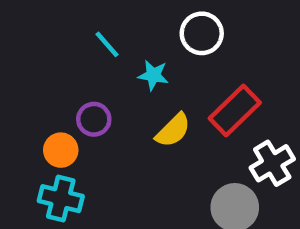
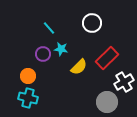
cyan star: (153, 75) -> (61, 49), moved
purple circle: (94, 119) -> (43, 54), moved

